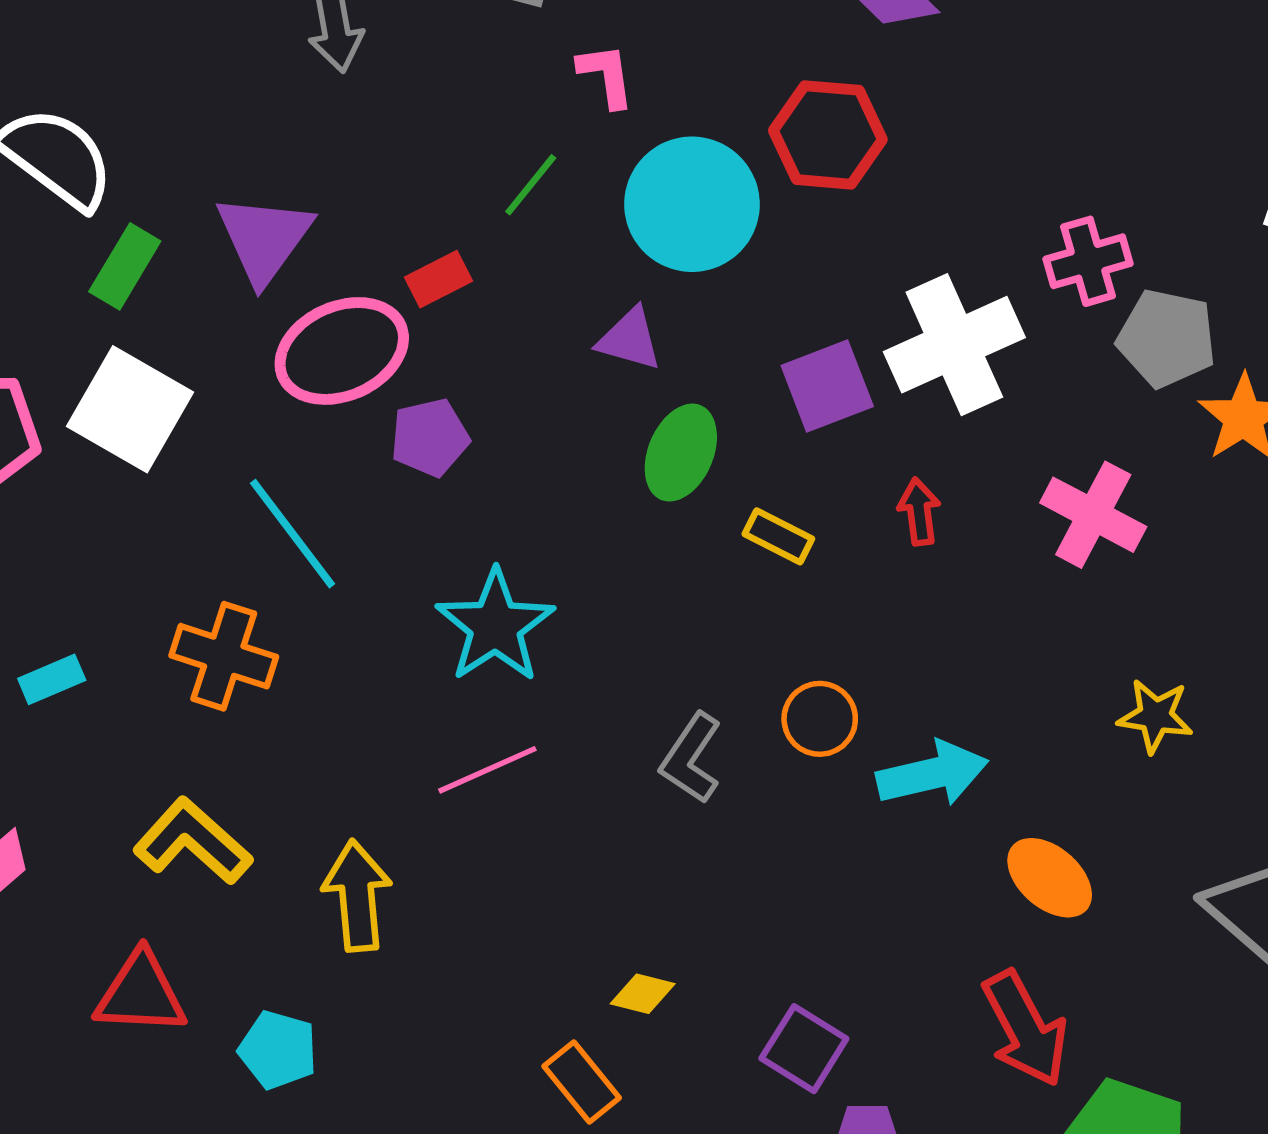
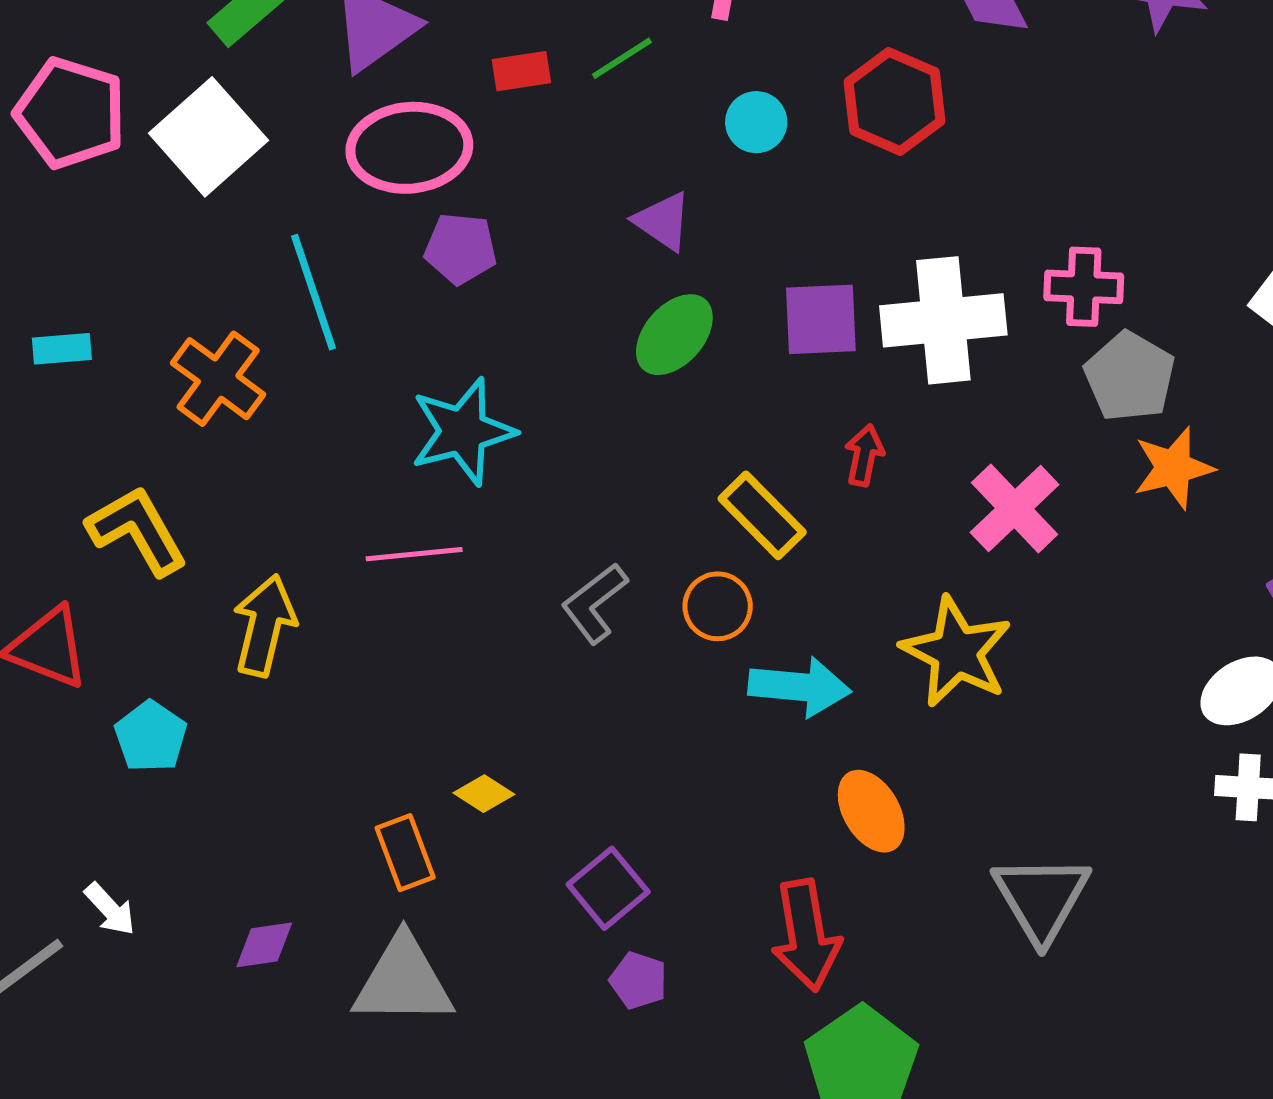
cyan circle: (692, 204) -> (756, 122), size x0.5
red rectangle: (439, 279) -> (521, 71), moved
yellow rectangle: (778, 536) -> (762, 515), moved, size x1.4
yellow star: (1155, 716) -> (956, 652), moved, size x1.6

